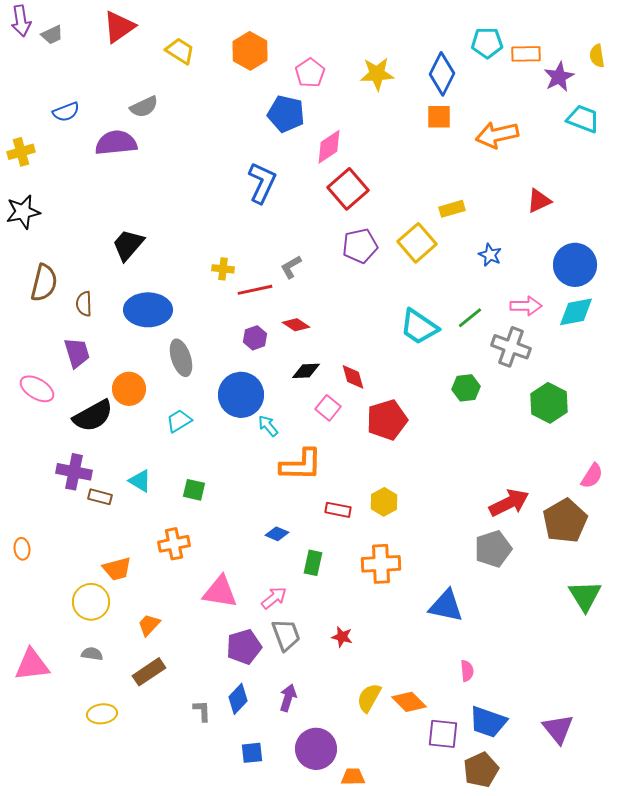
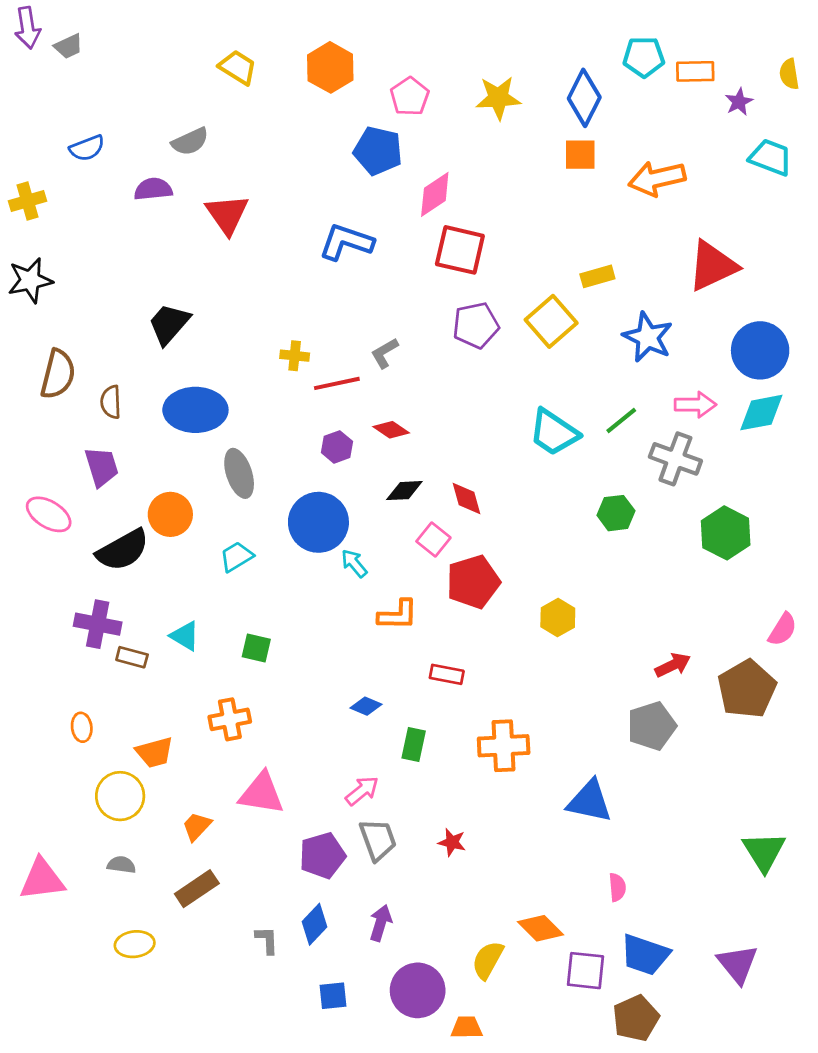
red triangle: (119, 27) -> (227, 214), moved, turned -30
purple star: (559, 77) -> (739, 102), size x0.7
purple semicircle: (116, 143) -> (153, 189), size x0.7
blue L-shape: (262, 183) -> (346, 242), turned -96
red square: (348, 189) -> (460, 250), turned -36
red triangle: (539, 201) -> (712, 266), size x1.6
blue star: (490, 255) -> (648, 337), size x1.6
red pentagon: (387, 420) -> (473, 582), moved
orange L-shape: (301, 465) -> (398, 615), size x0.7
yellow hexagon: (384, 502) -> (558, 618), moved
red arrow: (509, 503) -> (673, 665), size x0.7
orange ellipse: (22, 549) -> (82, 727), moved
pink triangle: (220, 592) -> (262, 793), moved
green triangle: (585, 596) -> (764, 852), moved
yellow semicircle: (369, 698) -> (488, 960), moved

